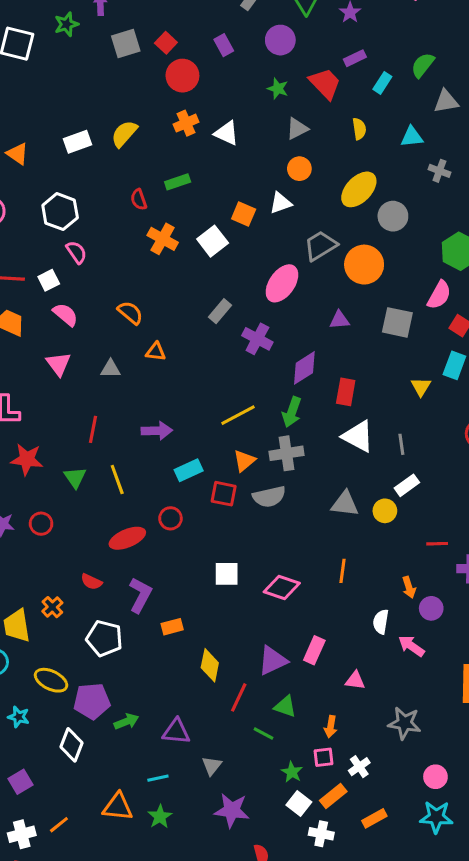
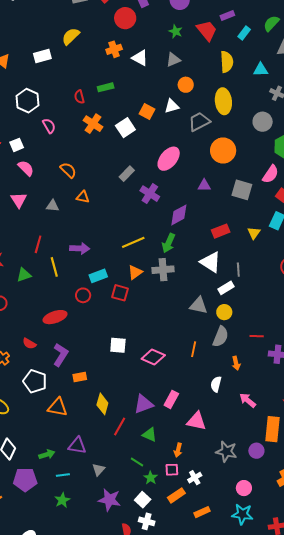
red circle: (182, 76) -> (125, 18), moved
gray triangle: (297, 129) -> (173, 60), moved
yellow semicircle: (359, 129) -> (227, 62), size x1.5
yellow semicircle: (124, 134) -> (71, 36), moved
yellow ellipse: (359, 189) -> (223, 101), turned -55
gray circle: (393, 216) -> (263, 122), moved
gray trapezoid: (320, 246) -> (199, 122), moved
pink semicircle: (76, 252) -> (49, 126), moved
red rectangle: (346, 392) -> (221, 231), moved, turned 54
green triangle: (75, 477) -> (24, 275), turned 42
yellow line: (117, 479) -> (54, 267), moved
white rectangle: (407, 485) -> (226, 288), moved
gray semicircle: (269, 497) -> (221, 337), moved, turned -60
red circle: (170, 518) -> (83, 295), moved
purple circle: (431, 608) -> (256, 451), moved
pink arrow: (411, 646) -> (248, 400), moved
pink triangle: (355, 680) -> (196, 421), size x1.5
purple pentagon: (92, 701) -> (25, 480), moved
green arrow: (126, 722) -> (47, 454), moved
green line: (264, 734) -> (137, 462), moved
white square: (299, 803) -> (143, 500), moved
orange triangle: (118, 807) -> (57, 407), moved
white cross: (321, 834) -> (147, 521), moved

